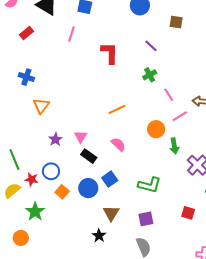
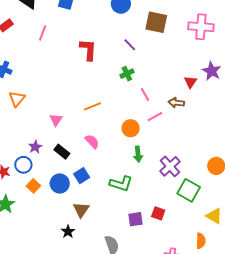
brown square: (176, 22) -> (156, 22), size x1.6
pink line: (71, 34) -> (43, 33), moved
pink triangle: (81, 137) -> (56, 120), moved
purple star: (55, 139) -> (35, 147), moved
green arrow: (174, 146) -> (138, 154), moved
purple square: (146, 219) -> (136, 219), moved

